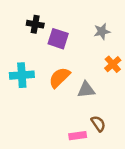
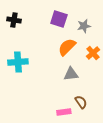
black cross: (35, 24) -> (14, 20), moved
purple square: (58, 39) -> (59, 19), moved
orange semicircle: (59, 78) -> (67, 47), moved

